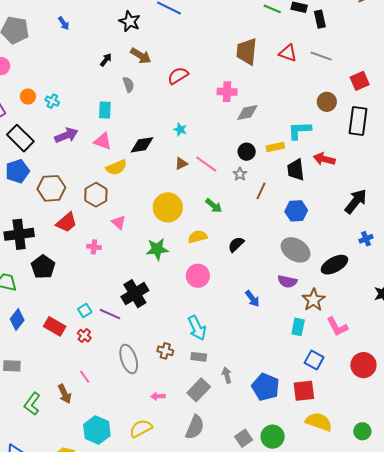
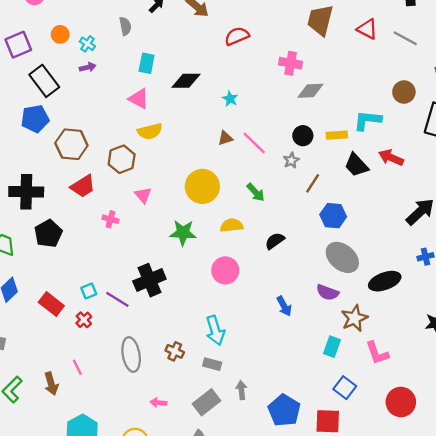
gray semicircle: (128, 85) -> (125, 26), moved
purple arrow: (66, 135) -> (88, 67), moved, size x0.6
black diamond: (142, 145) -> (186, 81), moved
black trapezoid: (296, 170) -> (356, 165), turned -45
blue hexagon: (296, 211) -> (333, 216), moved

